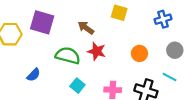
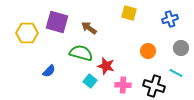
brown arrow: (86, 28) -> (89, 28), moved
red star: (97, 51) -> (106, 66), moved

